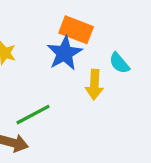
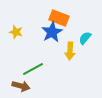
cyan semicircle: (119, 63) -> (85, 38), turned 80

